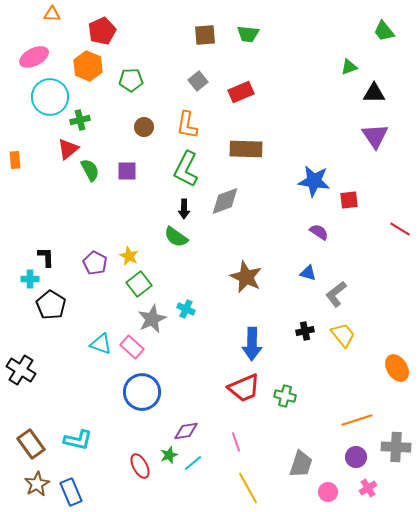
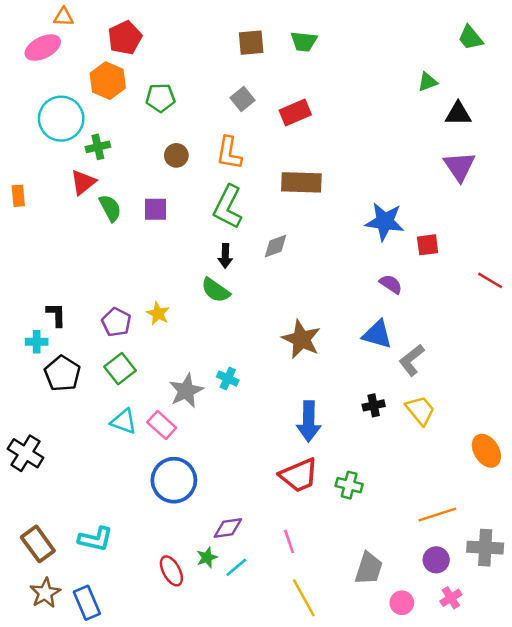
pink ellipse: (34, 57) -> (43, 48), moved
gray diamond: (225, 201) -> (276, 246), size x0.7
blue triangle: (308, 273) -> (377, 334), size x1.5
green square: (139, 284) -> (120, 369), moved

